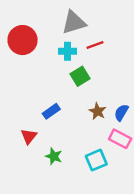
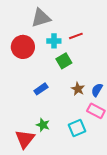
gray triangle: (74, 23) -> (41, 18), moved
red circle: (23, 40) -> (23, 47), moved
red triangle: (29, 136) -> (25, 139), moved, size x1.5

